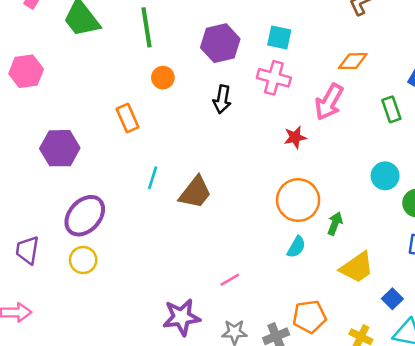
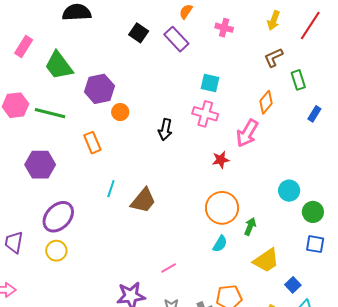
green line: (146, 27) -> (50, 113), moved, turned -68
purple hexagon: (220, 43) -> (99, 89), moved
orange diamond: (353, 61) -> (266, 102), turned -50
green rectangle: (391, 109) -> (298, 80), moved

